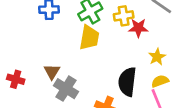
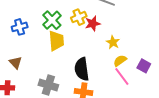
brown triangle: (52, 72) -> (16, 63), moved
black semicircle: (127, 82) -> (82, 69), moved

